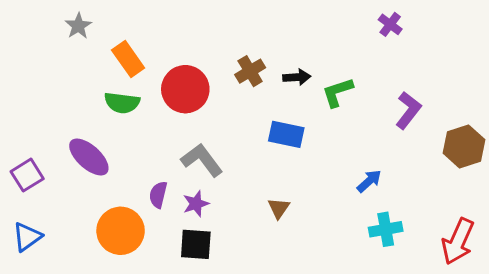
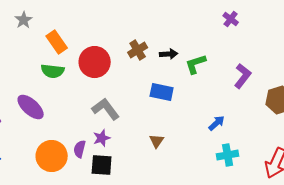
purple semicircle: (158, 195) -> (80, 149), moved

